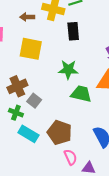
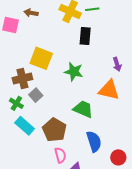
brown arrow: (27, 17) -> (31, 13), moved
yellow square: (31, 49) -> (41, 58), moved
green trapezoid: (81, 94) -> (83, 109), moved

